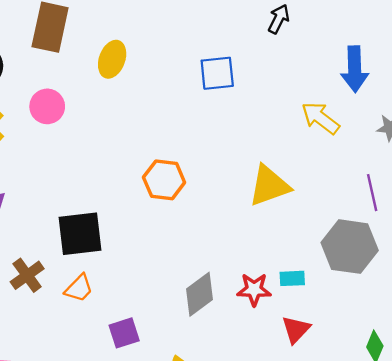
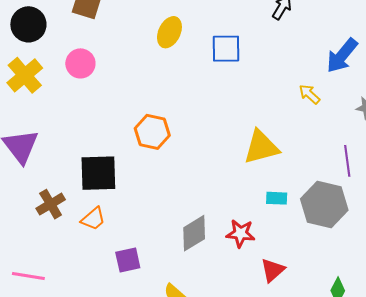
yellow ellipse: (112, 59) -> (169, 32), moved
blue arrow: (355, 69) -> (342, 56), turned 36
yellow arrow: (320, 118) -> (309, 94), size x0.7
orange hexagon: (164, 180) -> (152, 132), moved
cyan rectangle: (292, 278) -> (277, 198), moved

